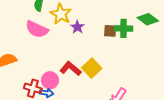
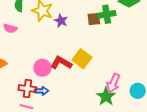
pink semicircle: (37, 29) -> (10, 28), moved, size x0.6
pink circle: (50, 80) -> (42, 68), moved

